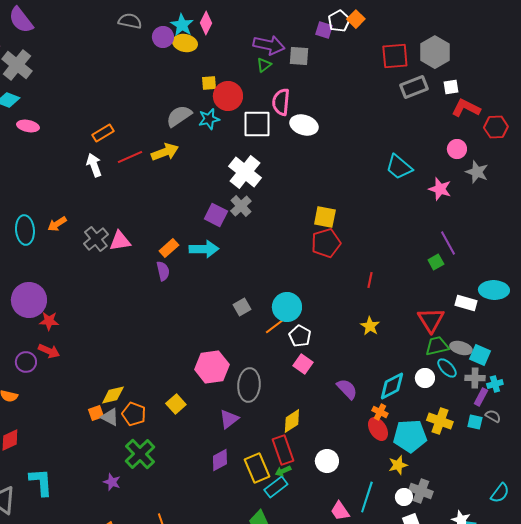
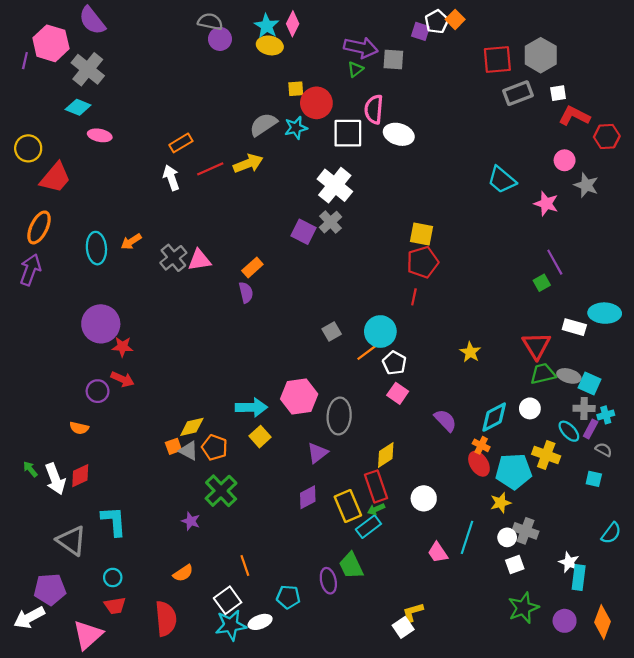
purple circle: (163, 37) -> (220, 39), moved
cyan arrow: (204, 249) -> (251, 407), moved
red line: (370, 280) -> (414, 297), moved
cyan ellipse: (447, 368) -> (569, 431), moved
cyan square: (475, 422) -> (594, 479), moved

